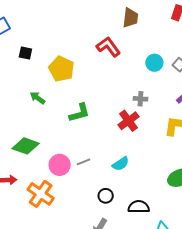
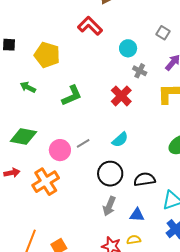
cyan circle: (154, 63) -> (128, 48), moved
gray cross: (140, 99) -> (140, 71), moved, turned 32
orange cross: (41, 194) -> (46, 182), turned 32
black circle: (106, 196) -> (110, 174), size x1.6

